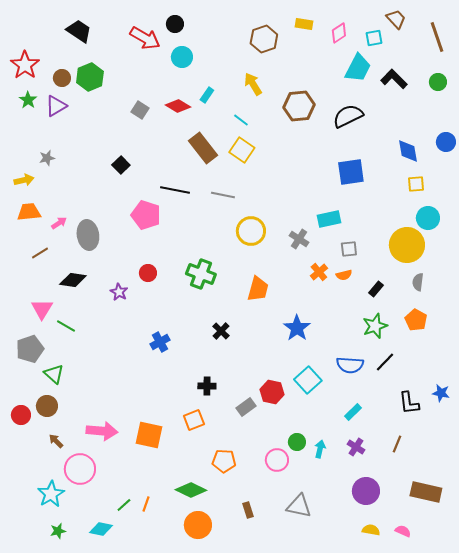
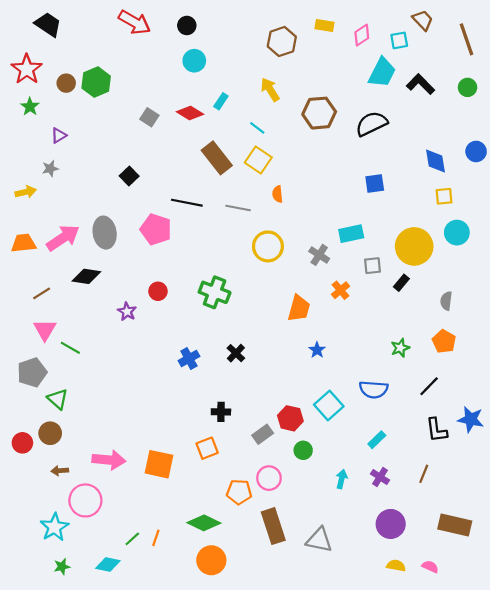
black trapezoid: (79, 31) -> (48, 24), moved
red arrow: (145, 38) -> (134, 22), moved
purple triangle: (56, 106) -> (59, 135), moved, size x0.7
blue square: (351, 172) -> (375, 183), size x0.7
orange trapezoid: (29, 212) -> (23, 243), moved
pink arrow: (59, 223) -> (63, 238), size x2.0
gray ellipse: (88, 235) -> (105, 233), moved
yellow circle: (407, 245) -> (414, 246), moved
brown line: (40, 253) -> (42, 293), moved
orange semicircle: (344, 275) -> (278, 194), moved, turned 98
black diamond: (73, 280) -> (86, 276), moved
orange trapezoid: (258, 289) -> (299, 308), moved
black rectangle: (376, 289) -> (401, 283), moved
green star: (375, 326) -> (400, 348), size x0.7
blue star: (297, 328) -> (317, 350), size x0.6
blue cross: (160, 342) -> (189, 359), moved
black line: (385, 362) -> (429, 386), moved
blue star: (441, 393) -> (471, 419), size x1.4
brown arrow: (56, 441) -> (60, 471), turned -49
green circle: (297, 442) -> (303, 450), moved
pink circle: (277, 460) -> (269, 478), moved
brown rectangle: (248, 510) -> (273, 526), moved, size x2.0

